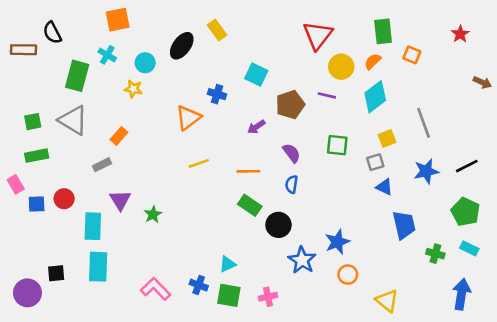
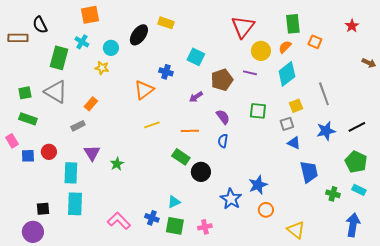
yellow rectangle: (217, 30) -> (166, 23), turned -35
green rectangle: (37, 156) -> (28, 119), turned 30
green rectangle: (250, 205) -> (181, 157), moved
black circle: (278, 225) -> (201, 172), moved
purple circle: (27, 293) -> (33, 232), moved

